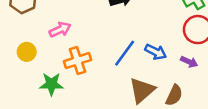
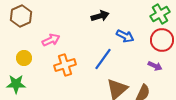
blue arrow: (156, 52) -> (125, 36), moved
green star: (51, 84) -> (16, 84), moved

